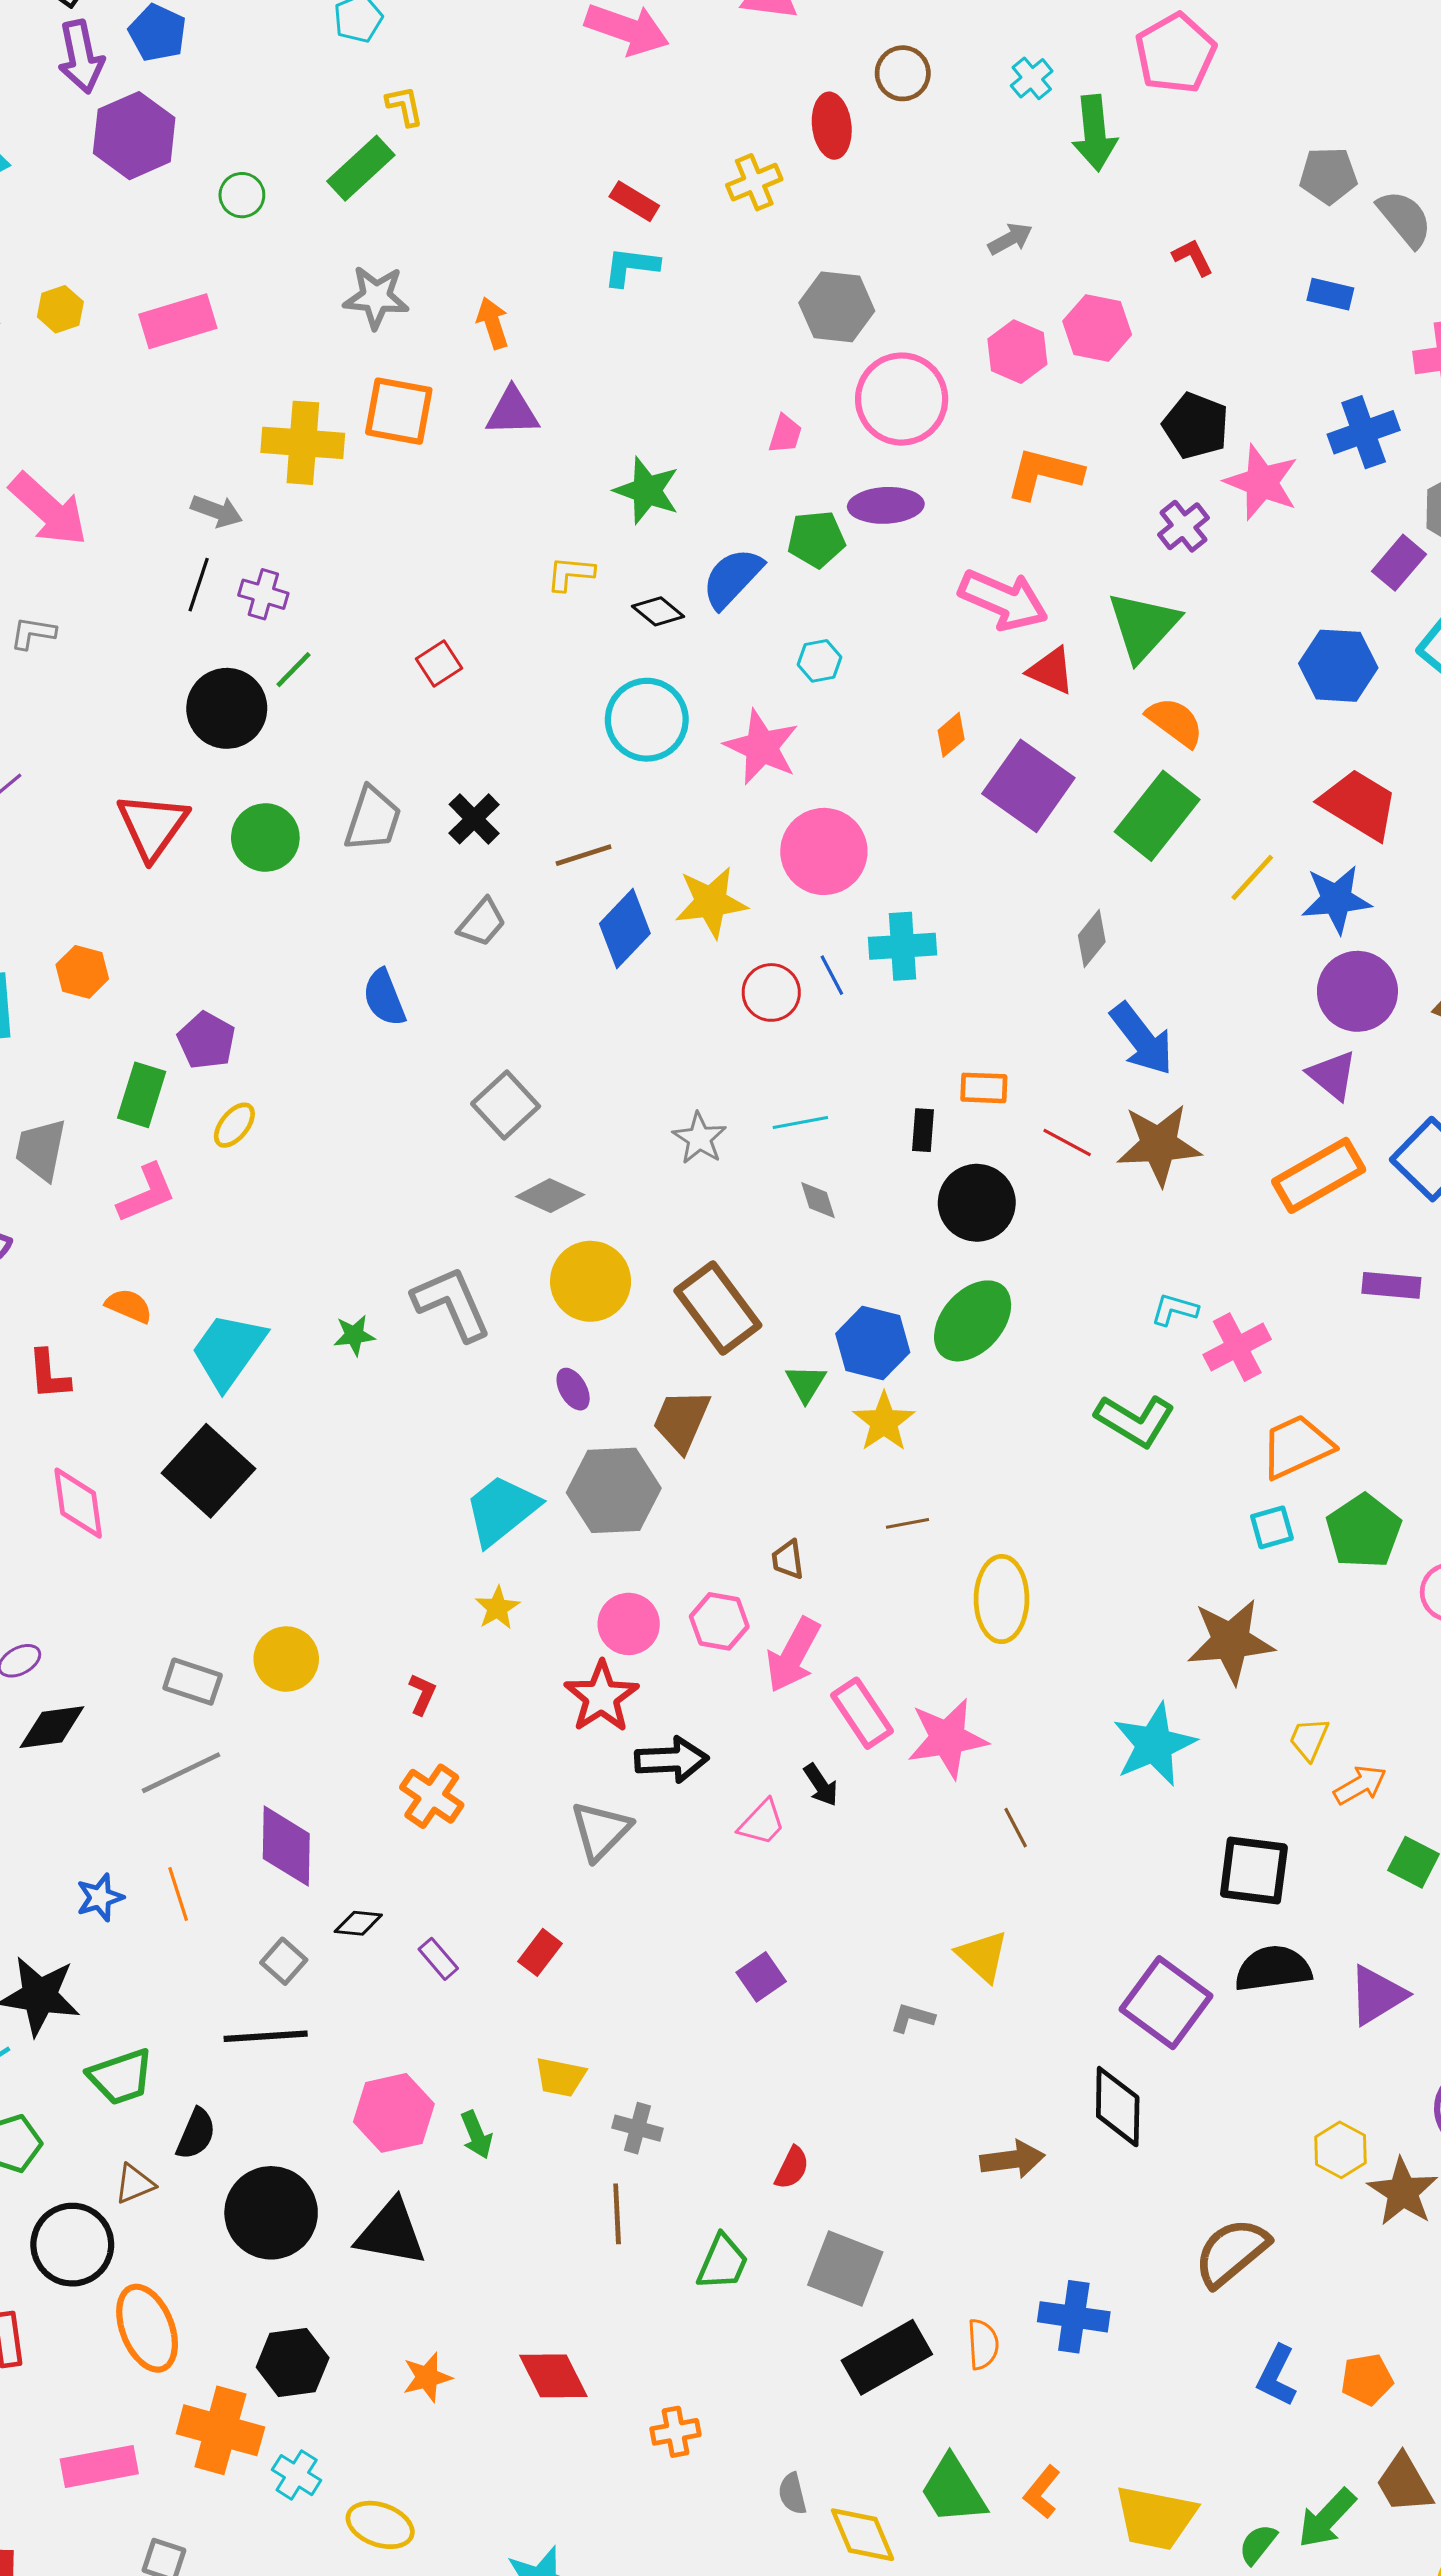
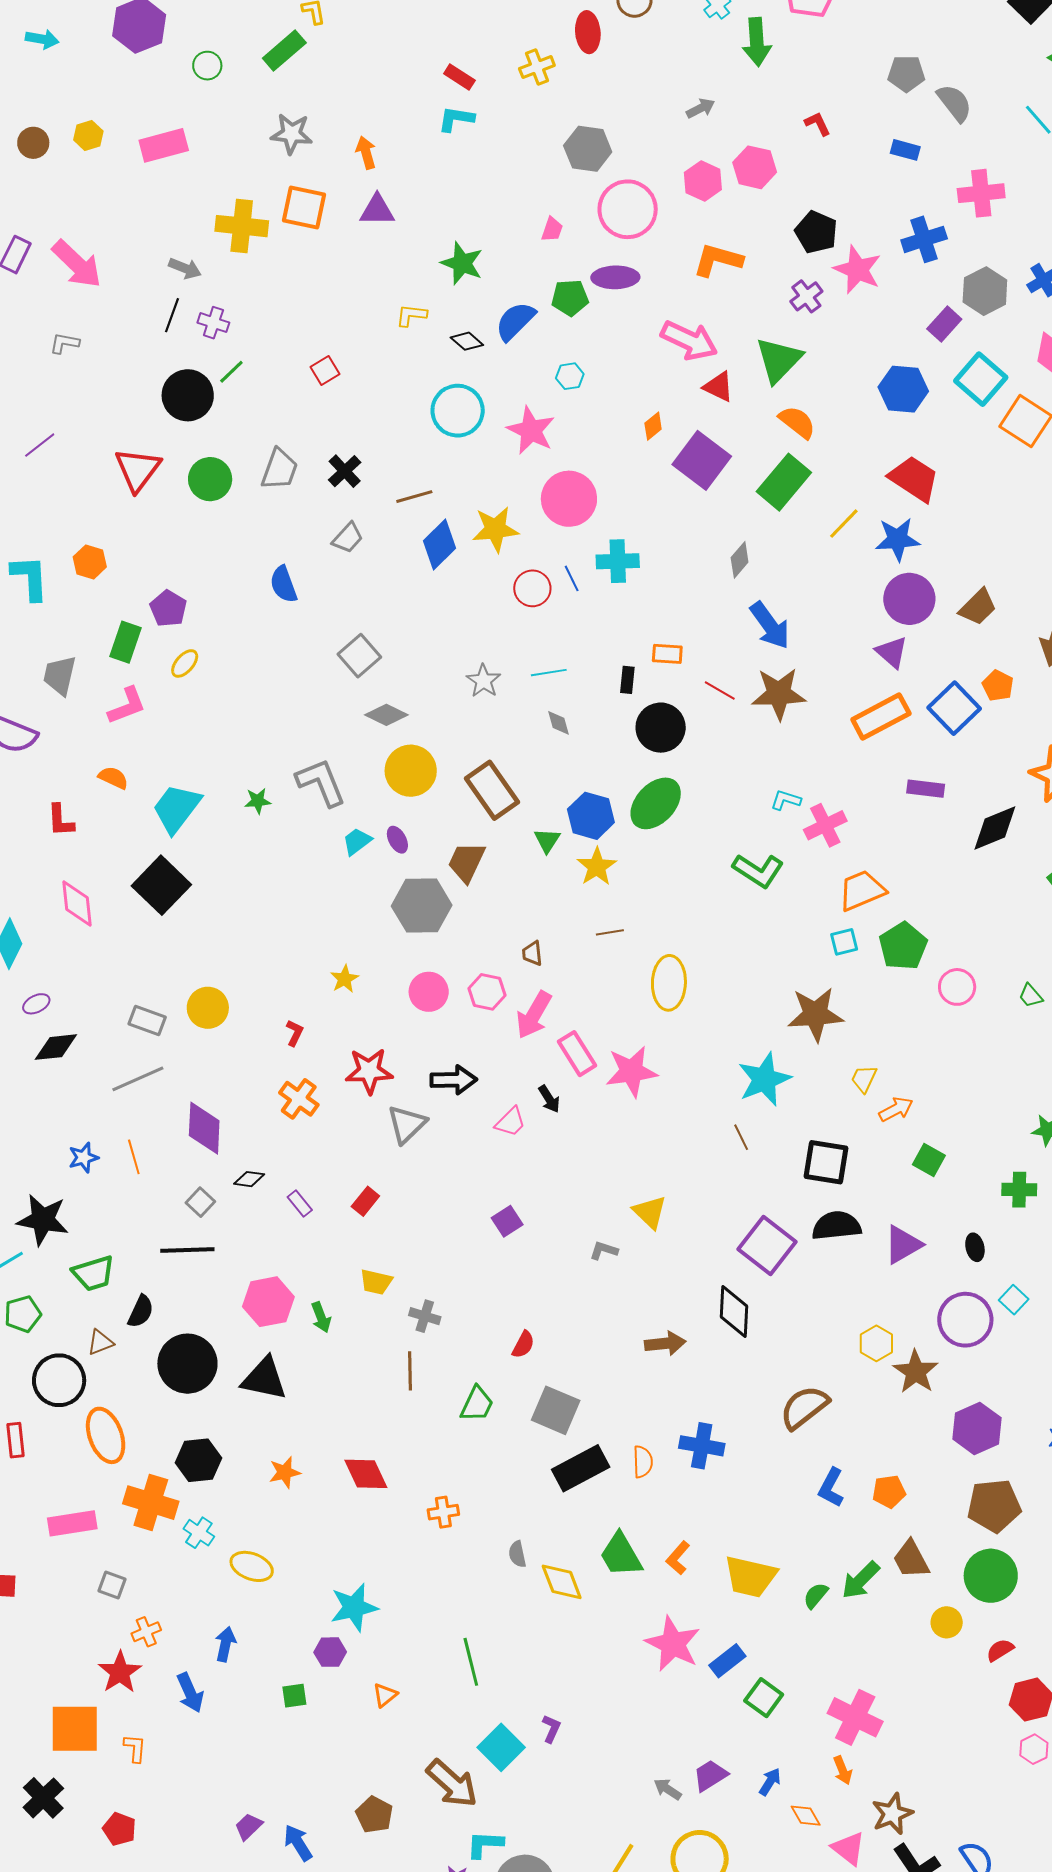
cyan trapezoid: (502, 1510) -> (357, 841), moved, size x0.6
red star: (601, 1697) -> (369, 1071), moved, turned 30
brown line: (1016, 1828) -> (741, 1137), moved

